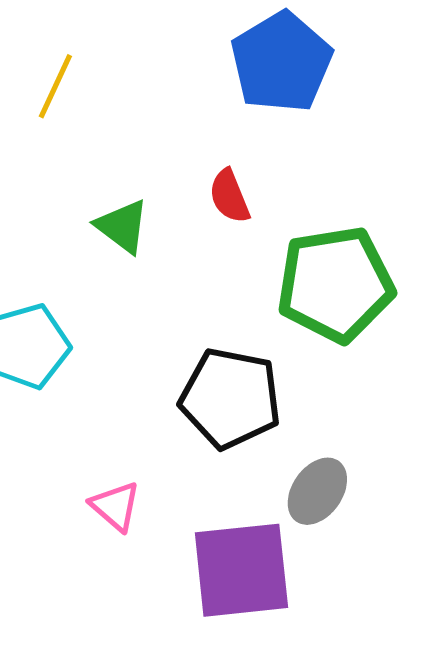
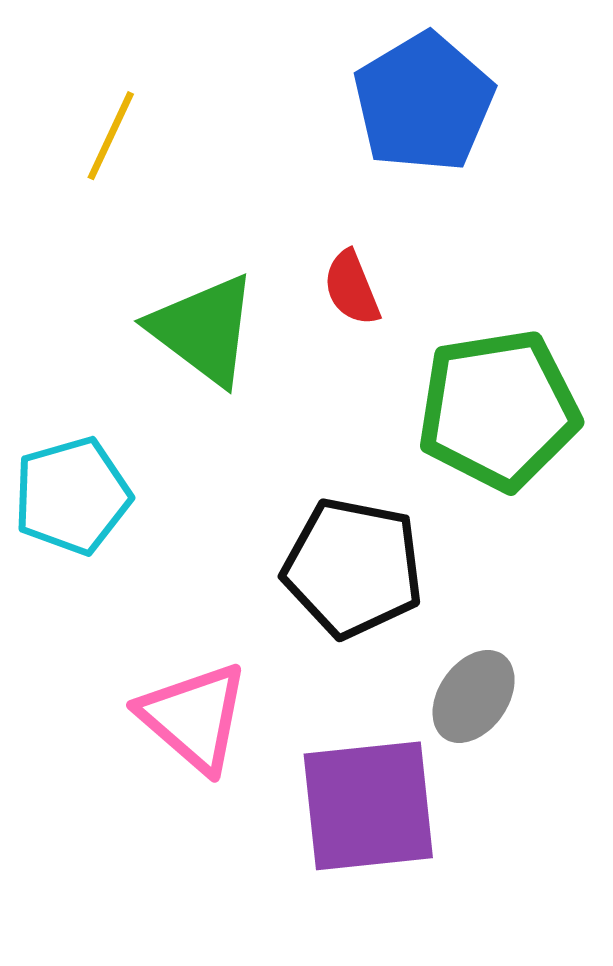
green triangle: (122, 226) -> (204, 330), size x1.5
pink triangle: (115, 506) -> (194, 717), size x1.6

